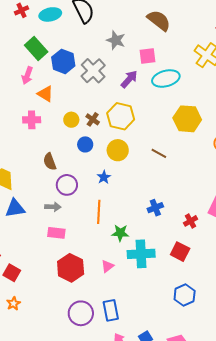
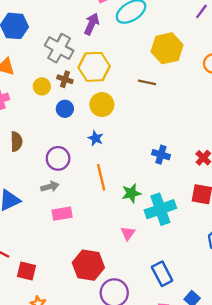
gray cross: (93, 71) -> (59, 48), moved
brown line: (159, 153) -> (147, 82), moved
brown semicircle: (50, 162) -> (16, 142), moved, turned -144
blue cross: (155, 208) -> (161, 155), turned -35
red hexagon: (71, 268) -> (88, 265), moved
blue rectangle: (111, 310) -> (162, 274), moved

